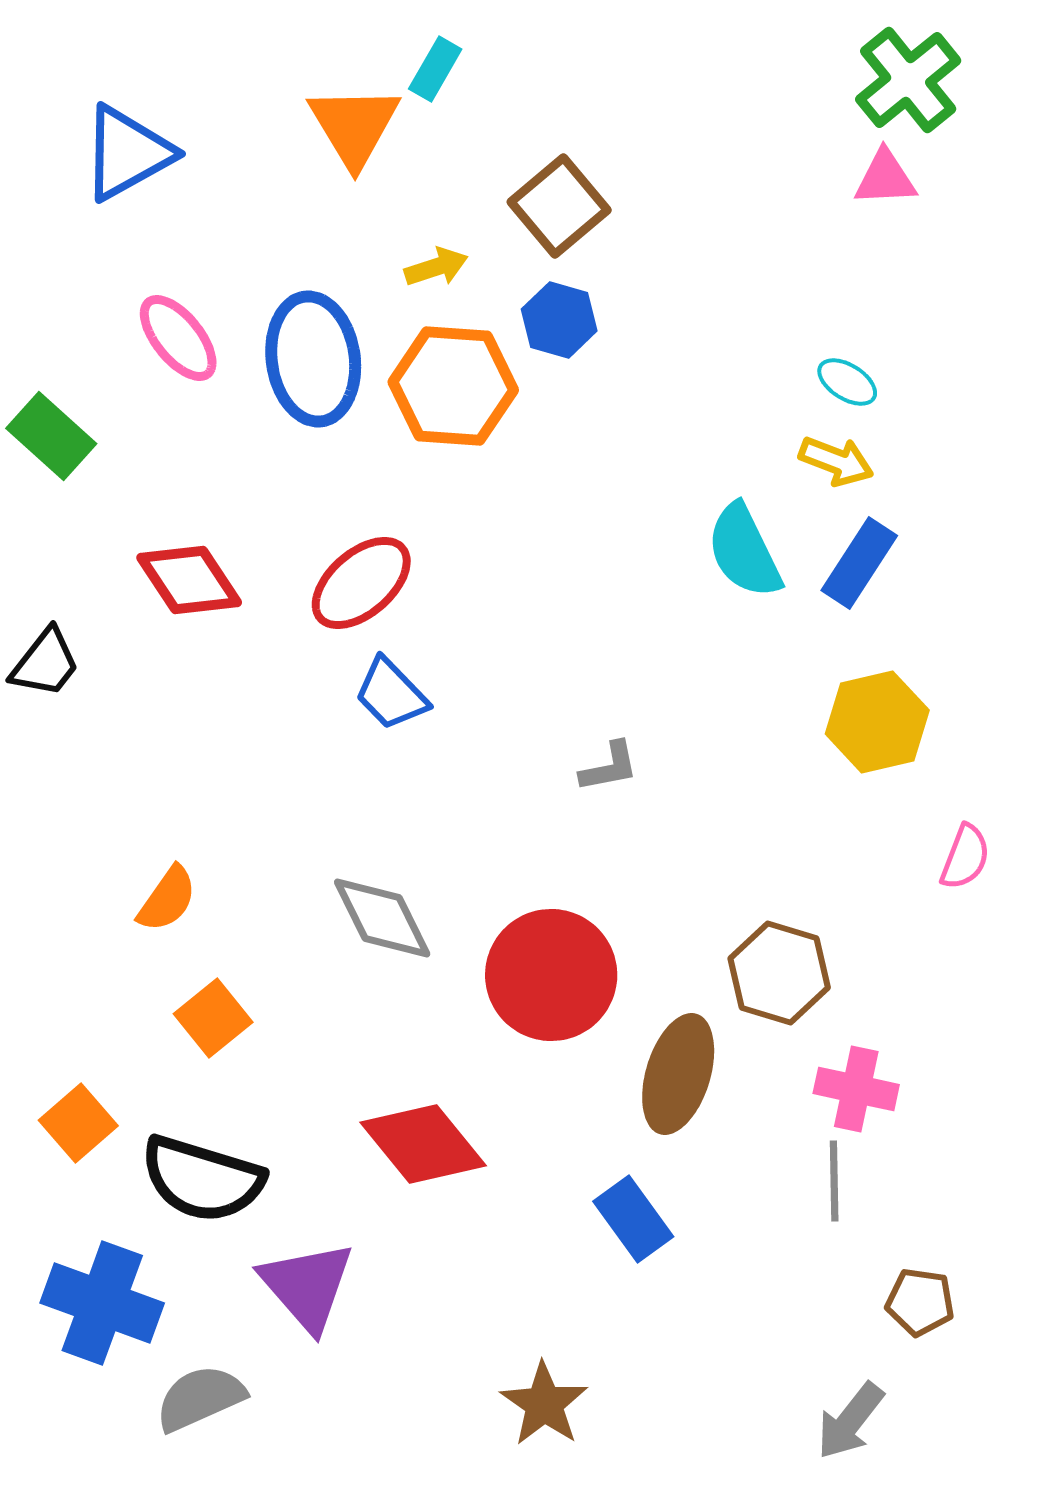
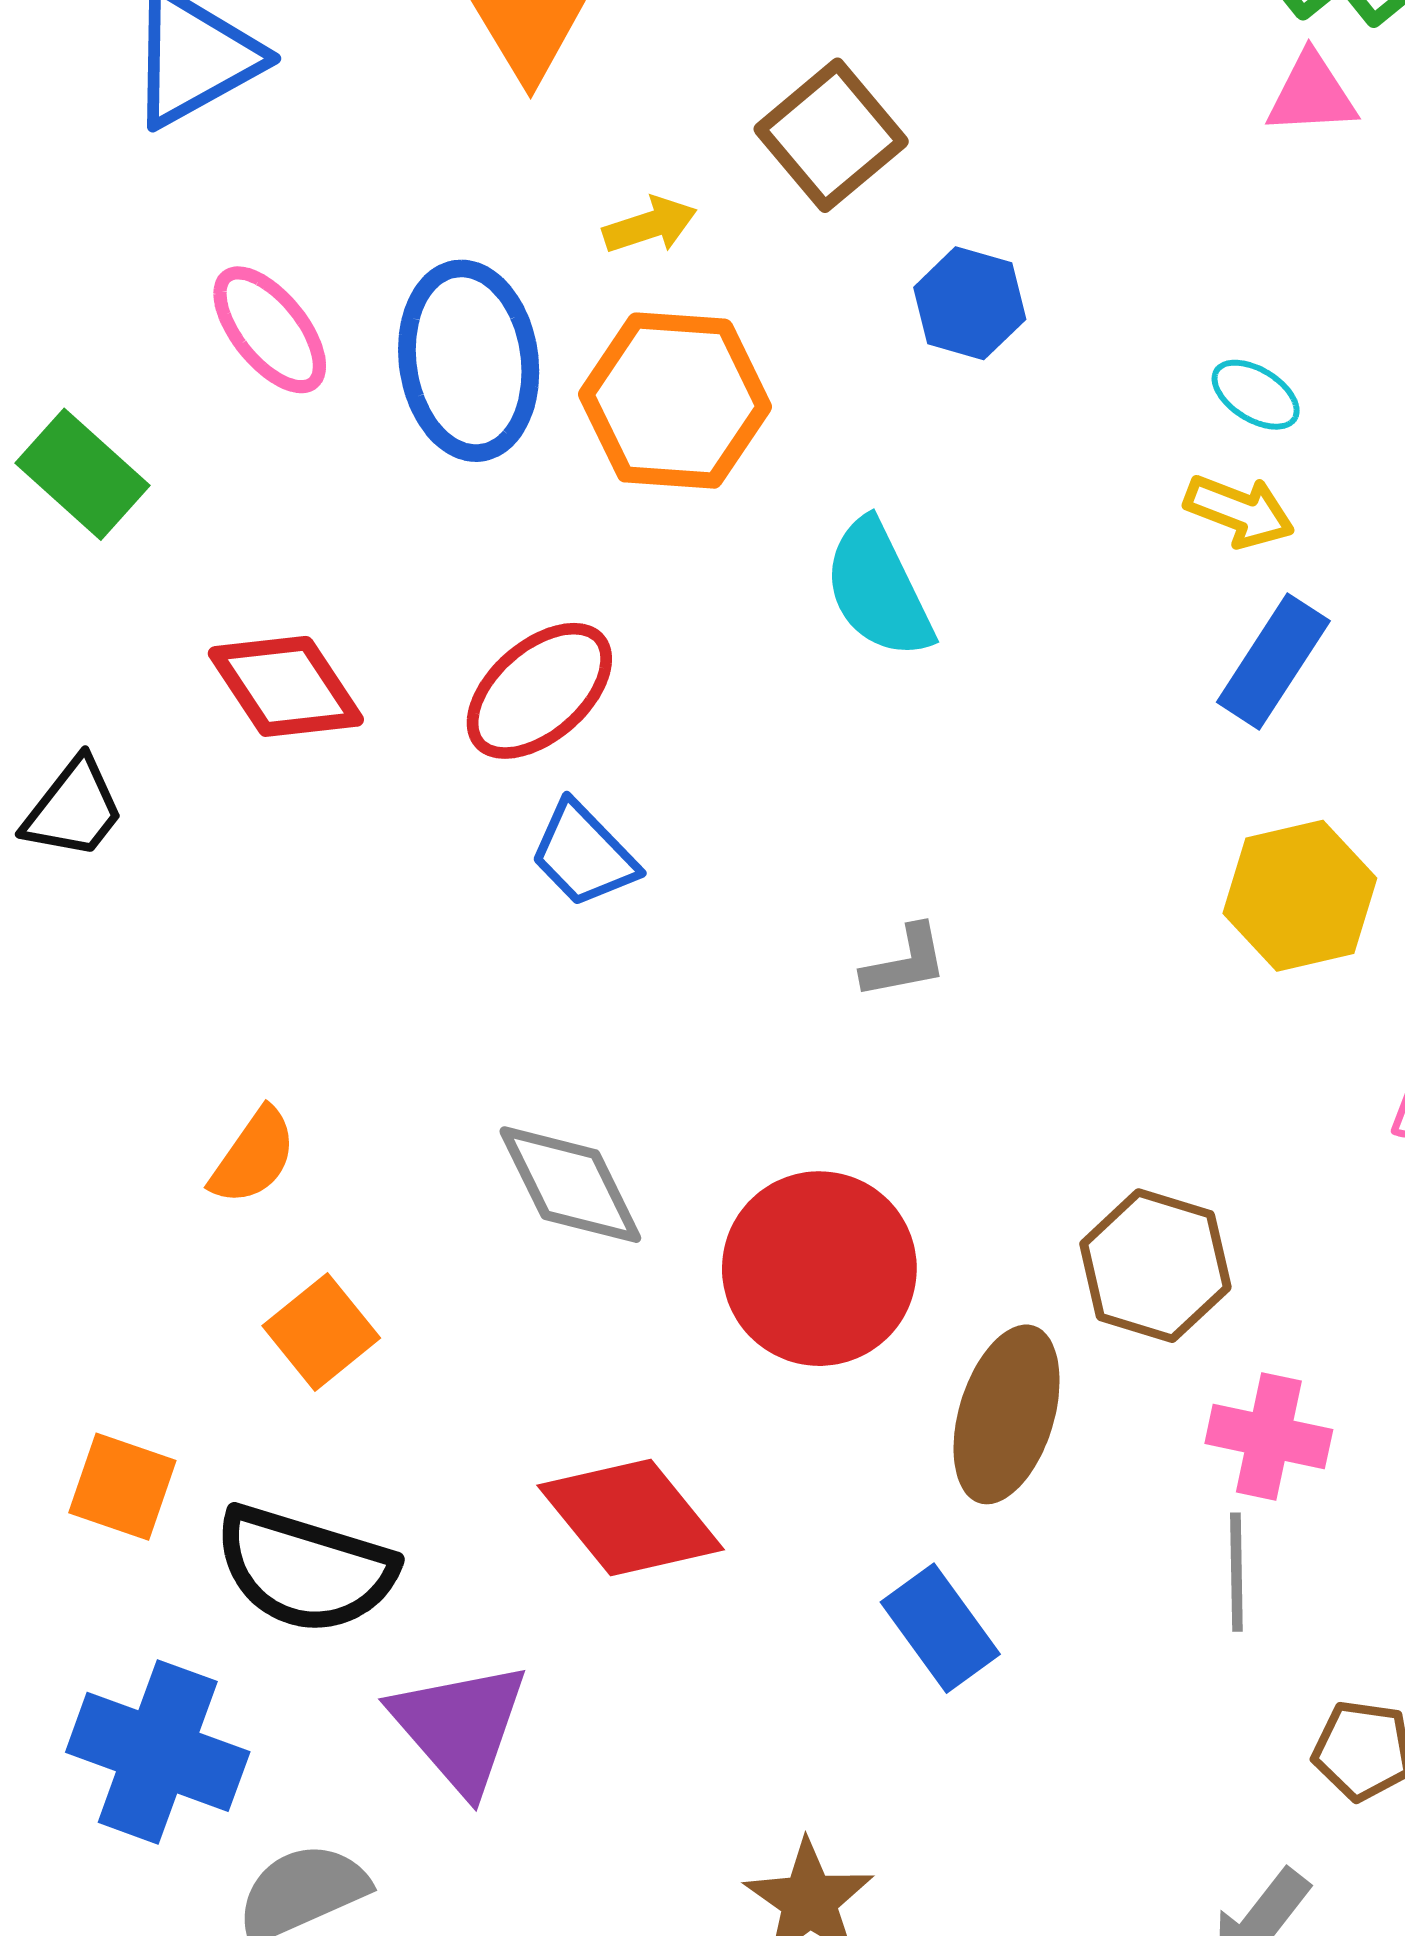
blue hexagon: (559, 320) -> (970, 303), moved
cyan semicircle: (744, 551) -> (878, 589), moved
orange square: (78, 1123) -> (122, 1487), turned -30

